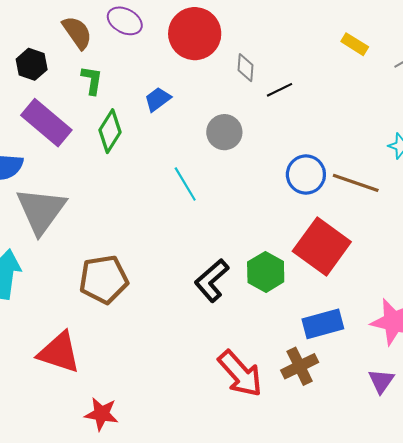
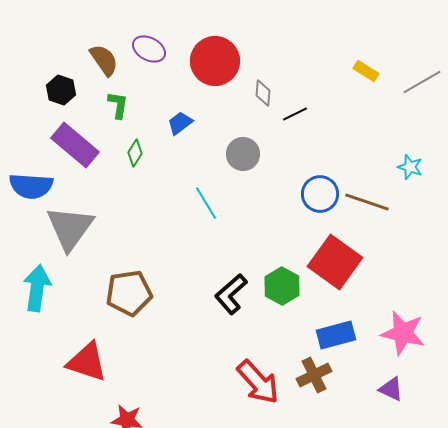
green diamond: (110, 131) -> (135, 153), size x0.7
purple triangle: (381, 381) -> (391, 389), turned -40

